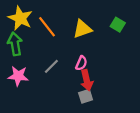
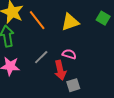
pink semicircle: (81, 63) -> (69, 54), turned -96
red arrow: (87, 80) -> (60, 70), moved

